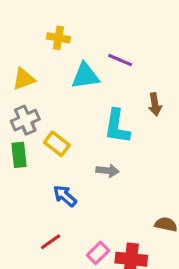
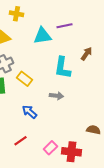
yellow cross: (58, 38) -> (16, 14), moved
purple line: (120, 60) -> (64, 26), turned -35
brown arrow: (155, 104) -> (86, 54), turned -136

